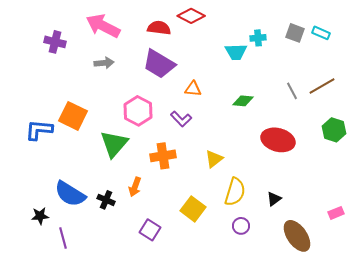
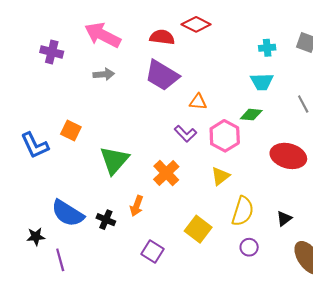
cyan trapezoid: (236, 52) -> (262, 82), moved
pink hexagon: (138, 111) -> (225, 136), moved
orange square: (73, 116) -> (71, 131), size x0.7
blue L-shape: (39, 130) -> (35, 145), turned -120
orange cross: (163, 156) -> (166, 173), turned -35

